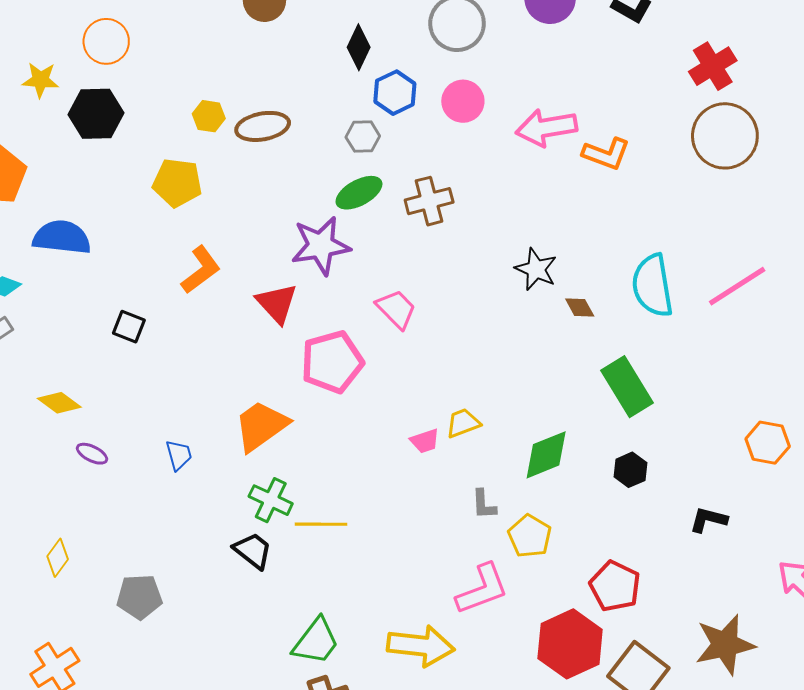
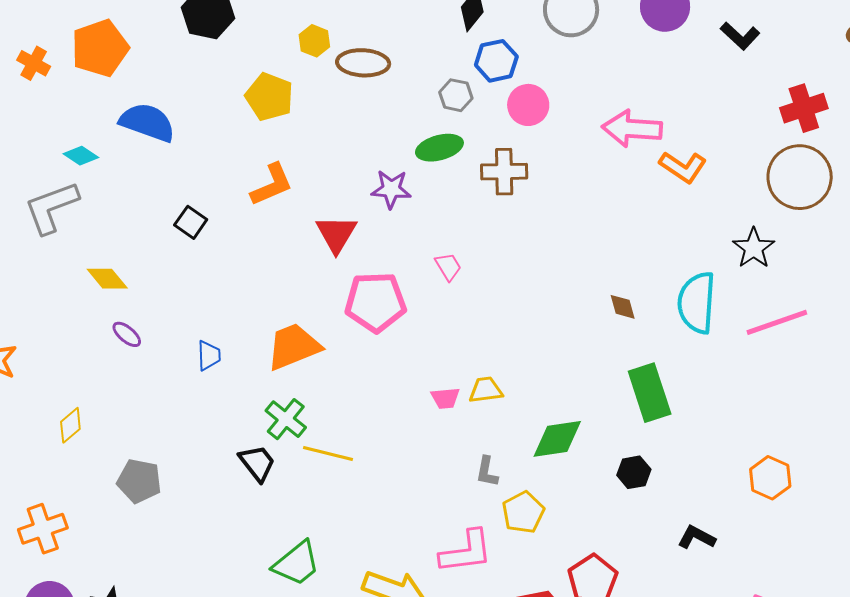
pink circle: (463, 101) -> (528, 105), moved
purple star: (321, 246) -> (391, 189), size x0.7
black star: (536, 269) -> (754, 248), moved
pink trapezoid: (396, 309) -> (448, 267), size x0.7

